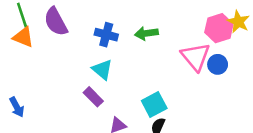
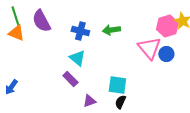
cyan square: (154, 105) -> (117, 85), turned 36
blue arrow: (17, 107) -> (11, 87), turned 63

